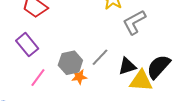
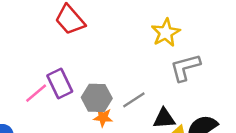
purple rectangle: (27, 45) -> (60, 83), moved
pink line: (38, 78) -> (36, 93), moved

